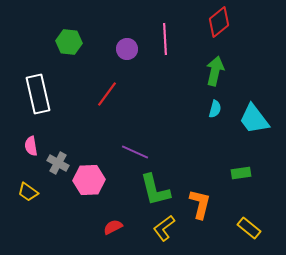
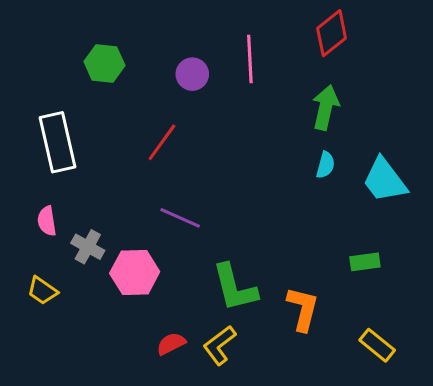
purple line: (135, 152) -> (180, 218), moved
yellow L-shape: (164, 228) -> (220, 345), moved

